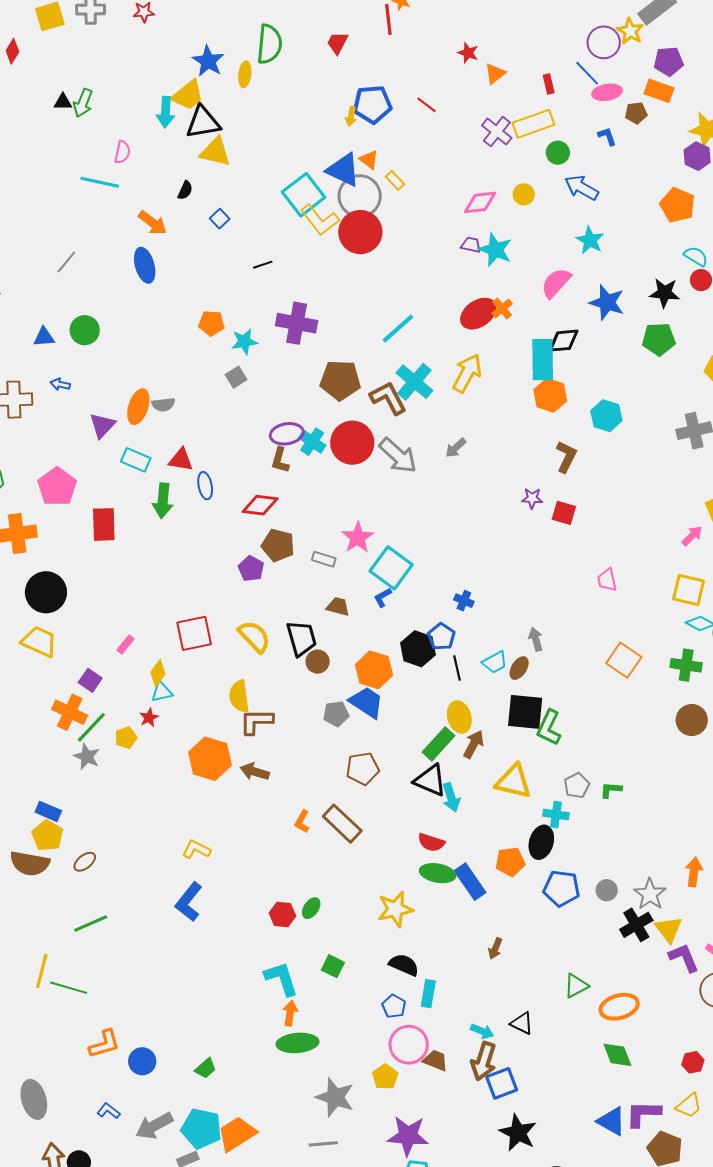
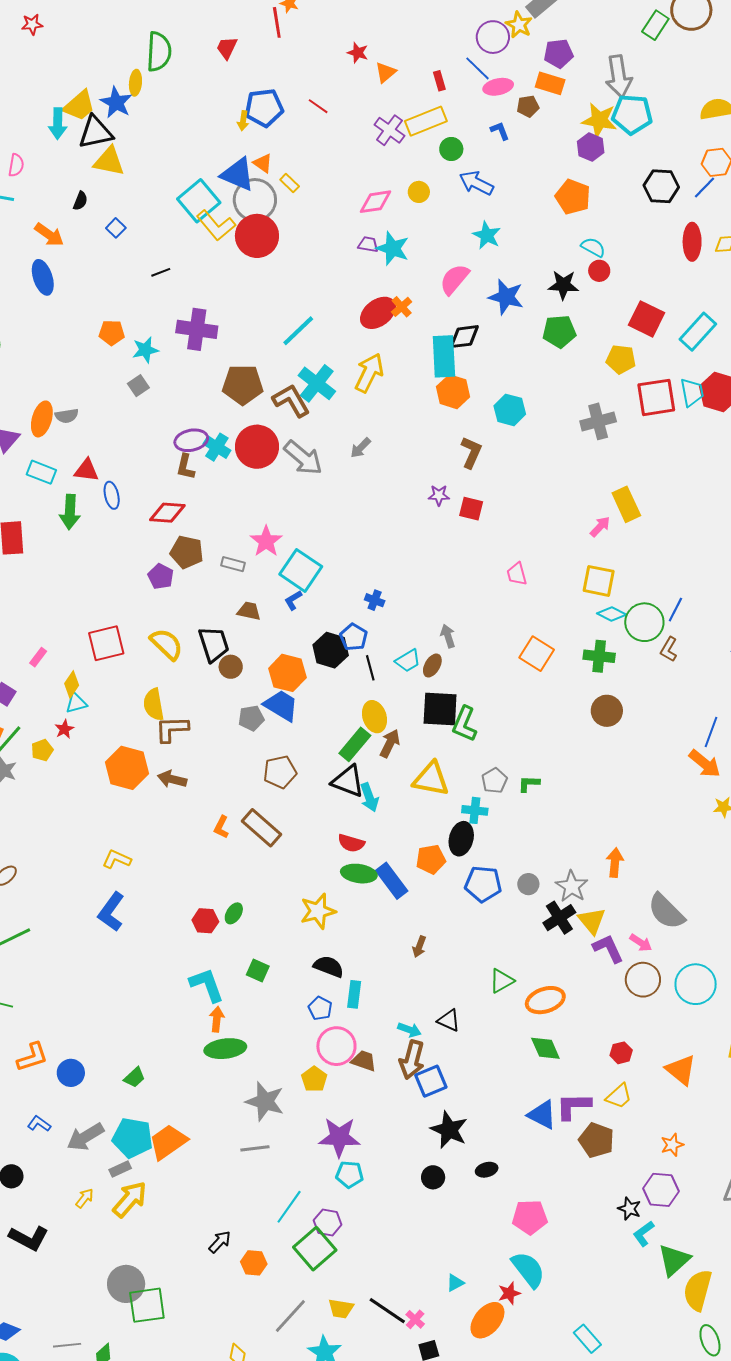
blue star: (208, 61) -> (116, 102), moved

